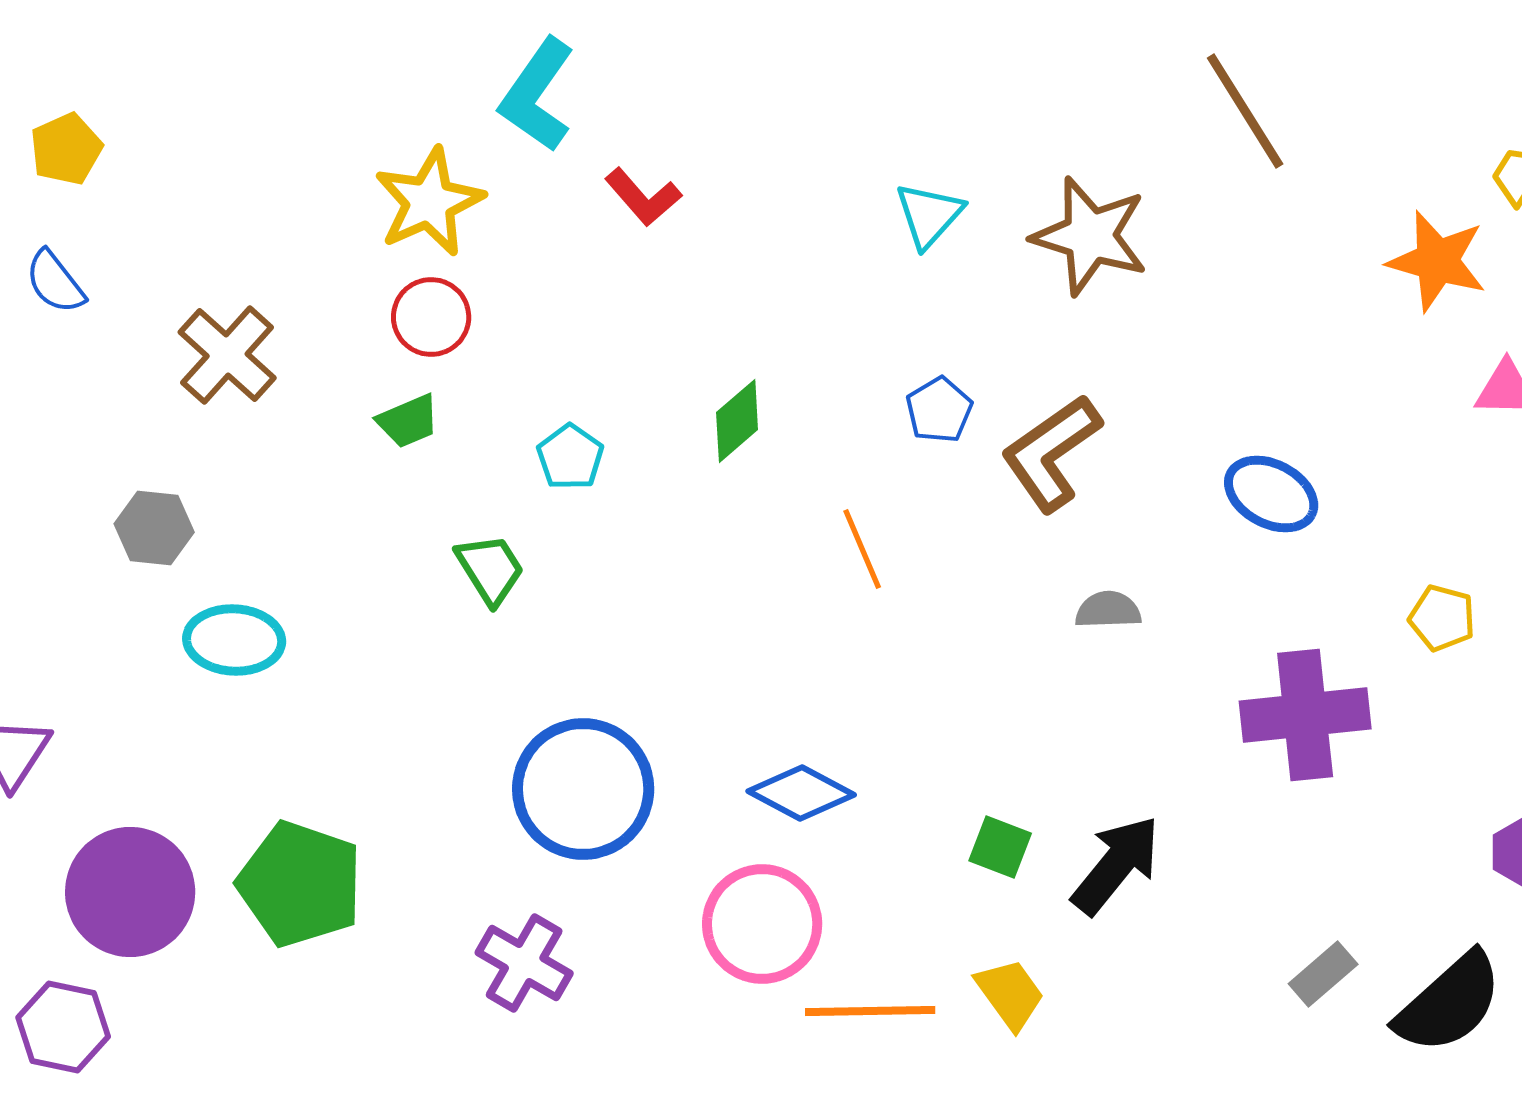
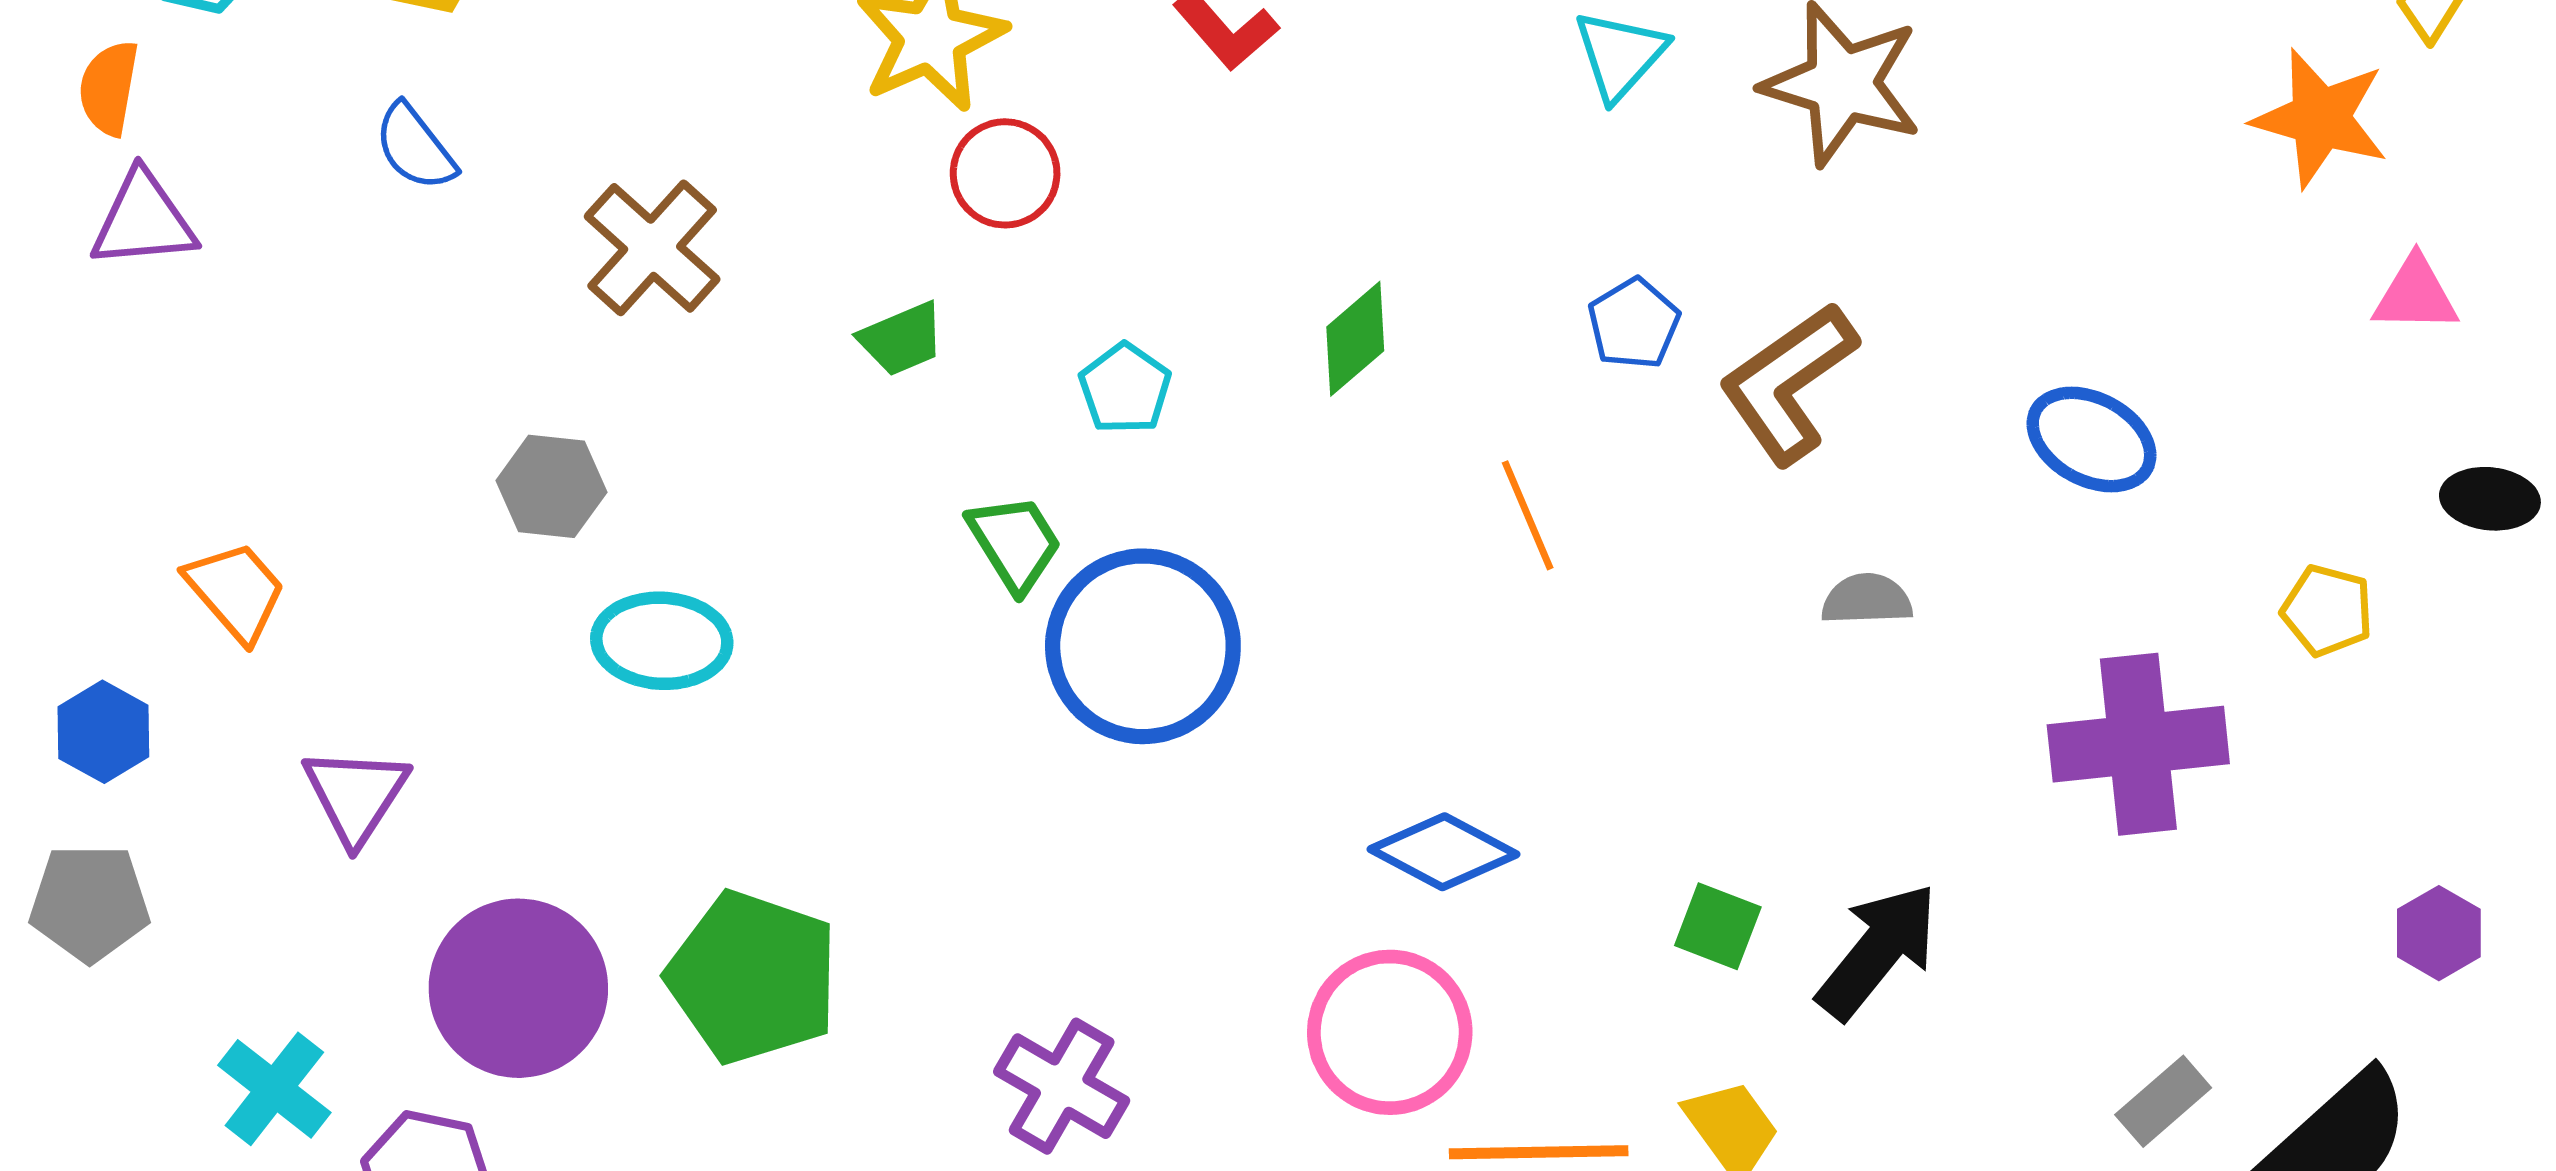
red circle: (431, 317) -> (1005, 173), moved
blue circle: (583, 789) -> (1143, 646), moved

